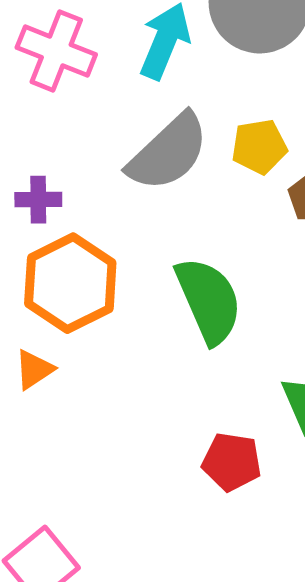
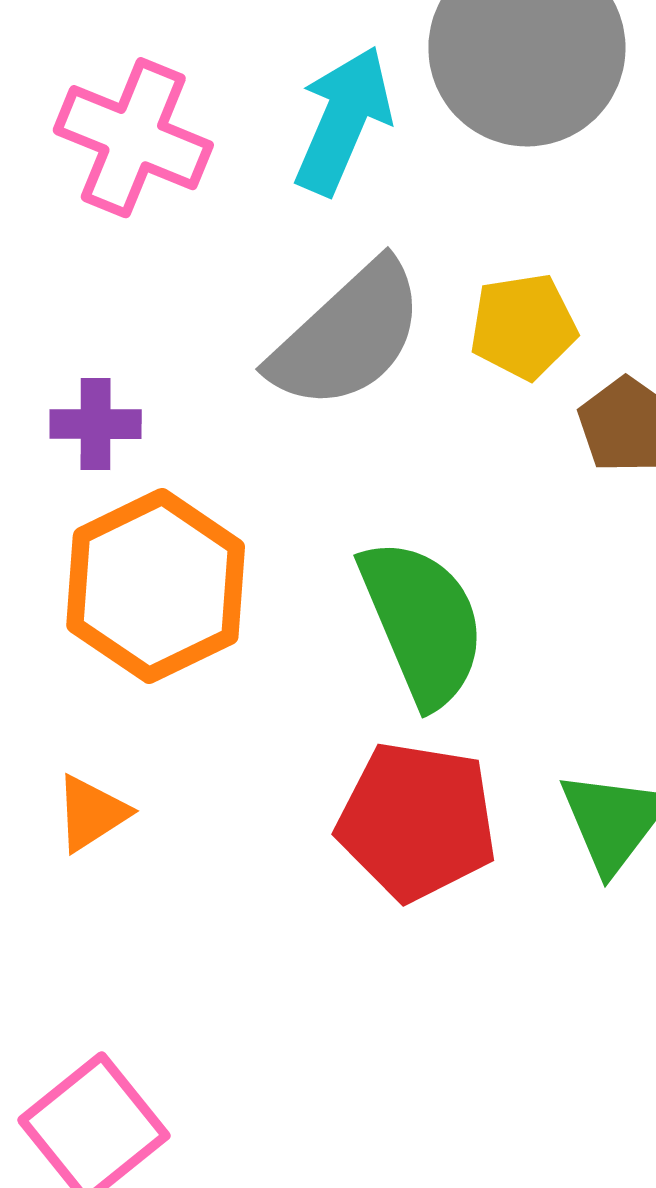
orange triangle: (34, 369) -> (91, 813), moved
red pentagon: (232, 462) -> (417, 821), moved, size x1.4

